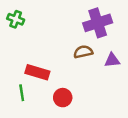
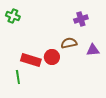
purple cross: (98, 23) -> (81, 19), size x0.6
red circle: (63, 98) -> (52, 57), moved

